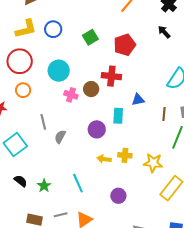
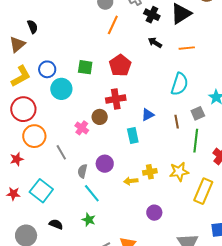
green square: (90, 37) -> (85, 67), turned -35
cyan circle: (59, 71) -> (61, 89), moved
orange circle: (23, 90) -> (34, 136), size x1.5
pink cross: (71, 95) -> (82, 128), turned 32
gray line: (43, 122) -> (61, 152), moved
purple circle: (97, 129) -> (105, 164), moved
cyan line: (78, 183) -> (92, 193), moved
green star: (44, 186) -> (89, 220), moved

